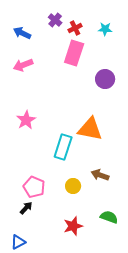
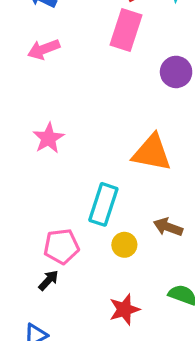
cyan rectangle: (63, 147) -> (103, 204), moved
pink pentagon: (34, 187) -> (61, 246), turned -30

